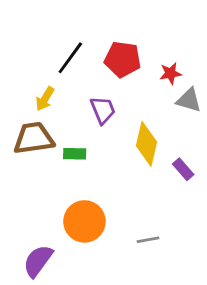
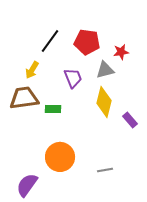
gray triangle: (189, 100) -> (105, 70), moved, turned -30

